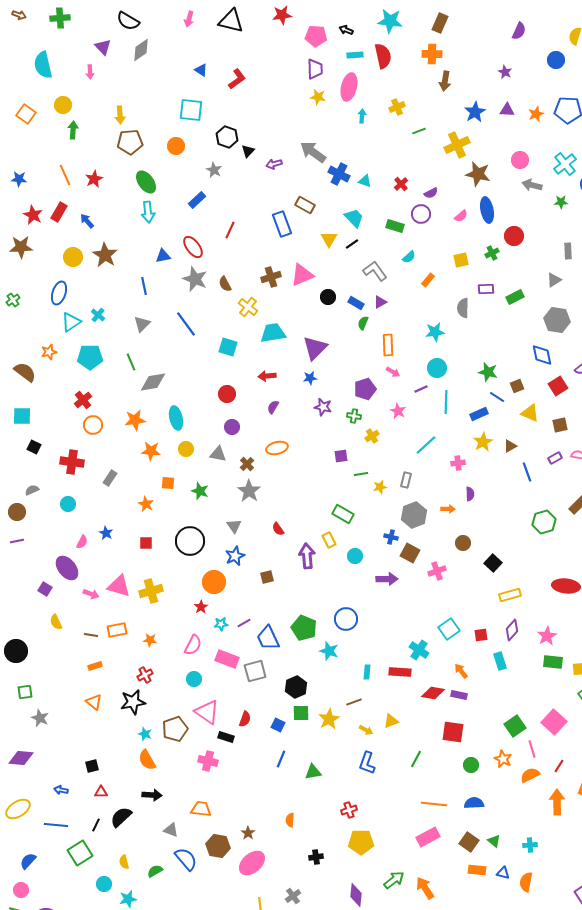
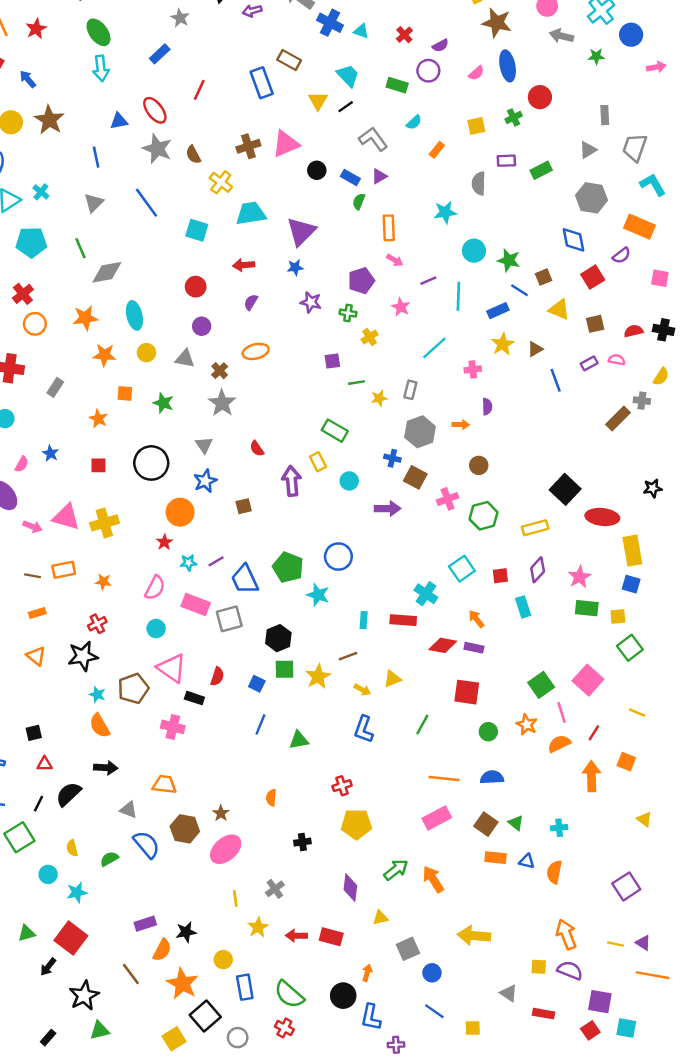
cyan circle: (437, 368) -> (474, 251), moved
green hexagon: (544, 522) -> (484, 516), moved
black square: (493, 563) -> (565, 489), moved, size x1.4

